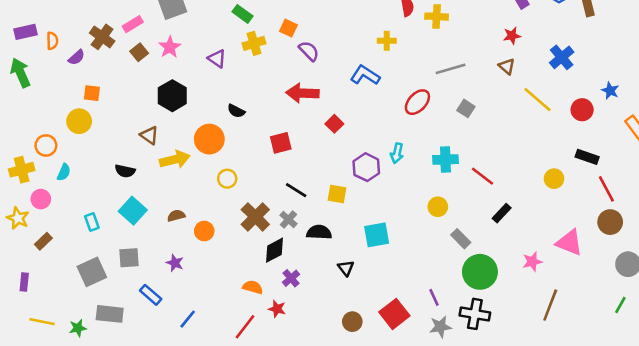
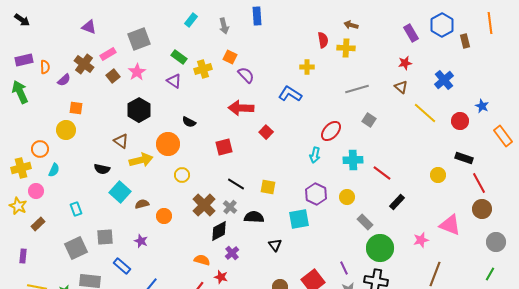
green rectangle: (243, 14) -> (179, 57), moved
red ellipse: (417, 102) -> (331, 131), moved
purple hexagon: (366, 167) -> (316, 194), moved
cyan square: (133, 211) -> (120, 192), moved

